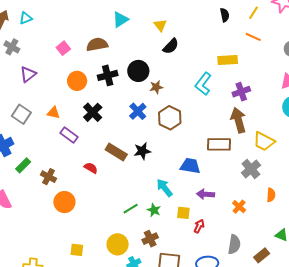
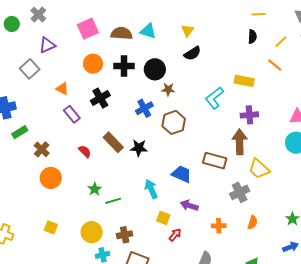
cyan triangle: (120, 20) -> (148, 31), moved, turned 36
pink square: (63, 48) -> (88, 29), size x1.5
gray square: (21, 114) -> (30, 69), moved
orange cross: (239, 207) -> (219, 226), turned 32
green star: (154, 210) -> (95, 189), moved

